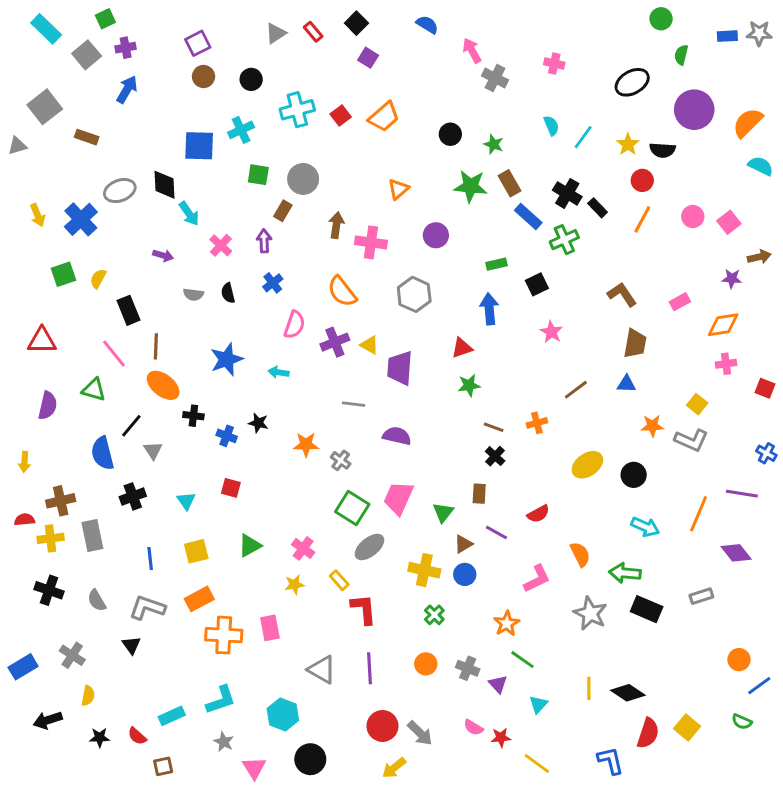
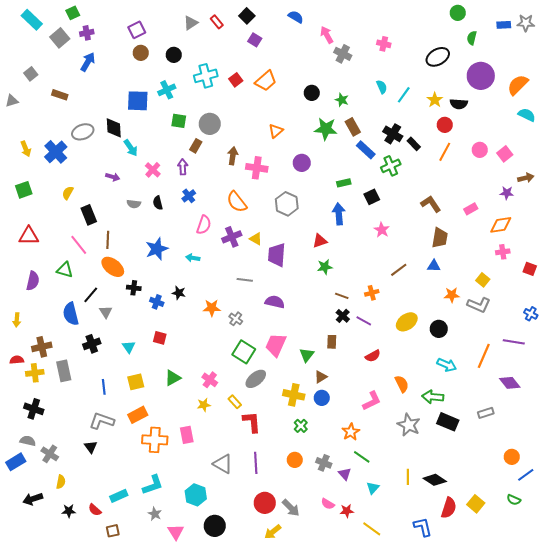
gray square: (45, 107) -> (31, 74), size x0.6
green square: (64, 274) -> (24, 190), moved
purple line: (497, 533) -> (364, 321), moved
gray semicircle: (97, 600) -> (28, 441), moved, turned 133

